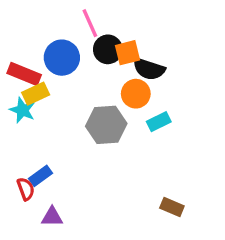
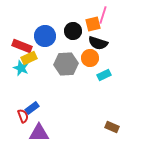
pink line: (90, 23) -> (103, 15), moved, turned 42
orange square: (128, 53) -> (93, 24), moved
gray hexagon: (106, 125) -> (66, 64), moved
purple triangle: (52, 217) -> (39, 133), size x1.5

